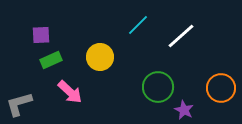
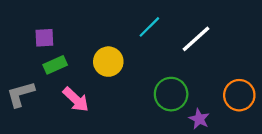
gray L-shape: (19, 104) -> (21, 94), moved

